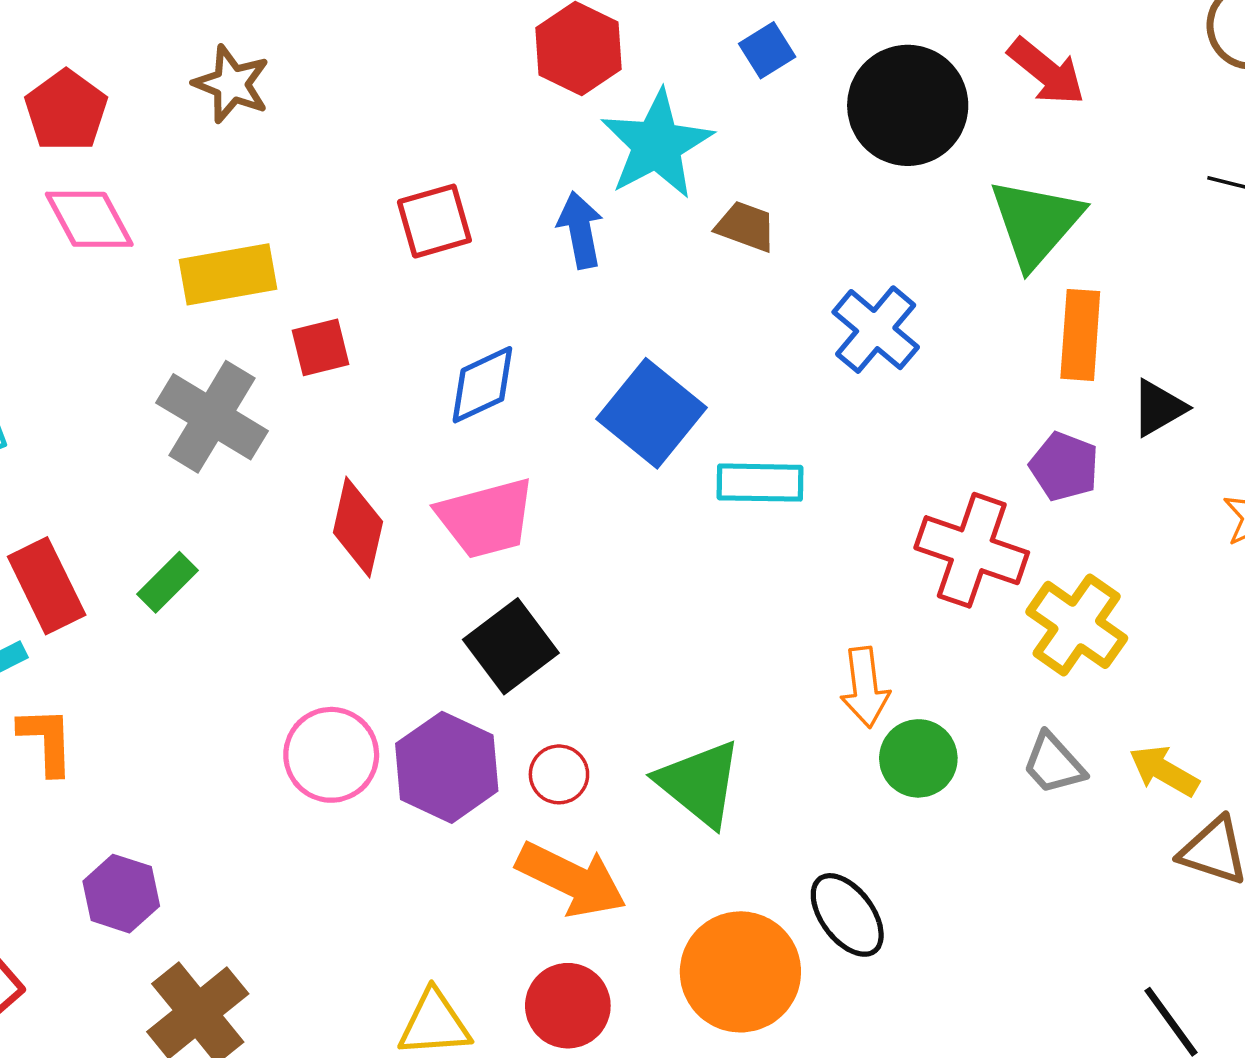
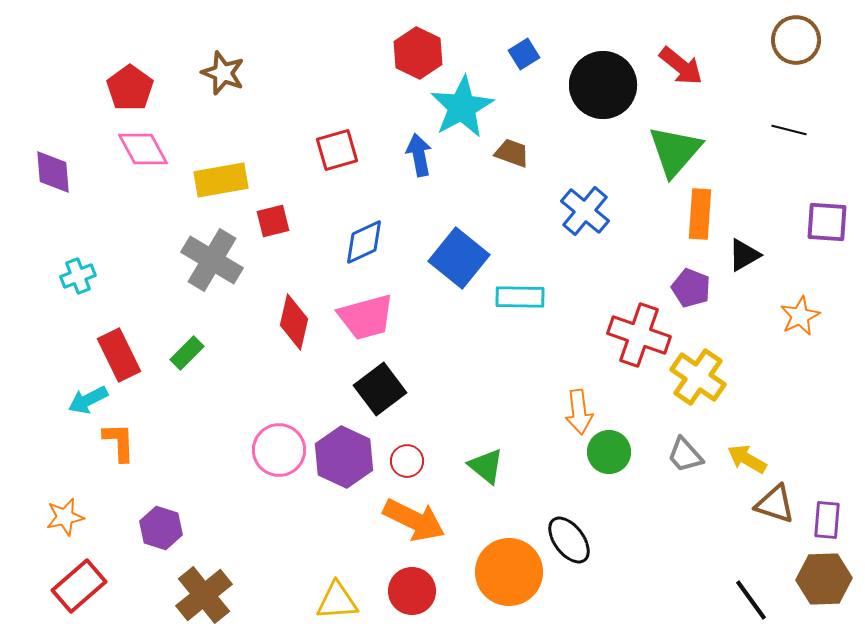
green triangle: (700, 783) -> (486, 466), size x0.7

